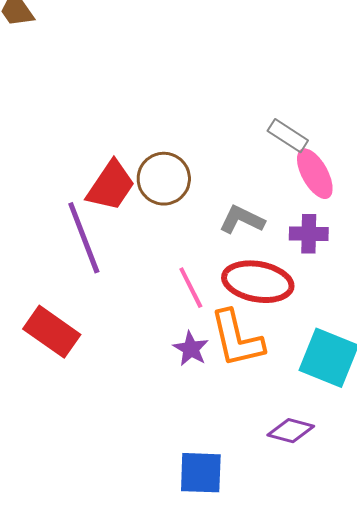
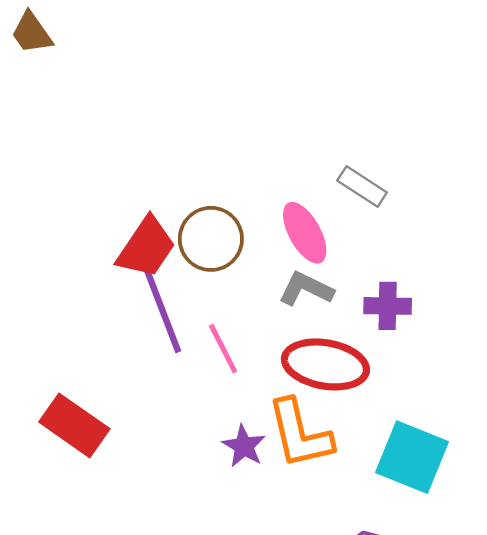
pink ellipse: (315, 174) -> (305, 233), moved
purple line: (84, 238) -> (162, 310), moved
pink line: (191, 288) -> (223, 349), moved

